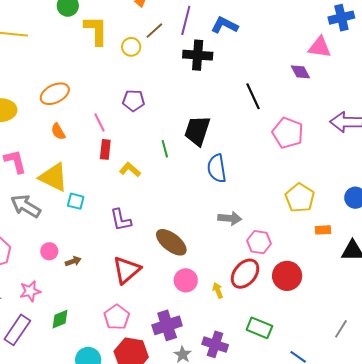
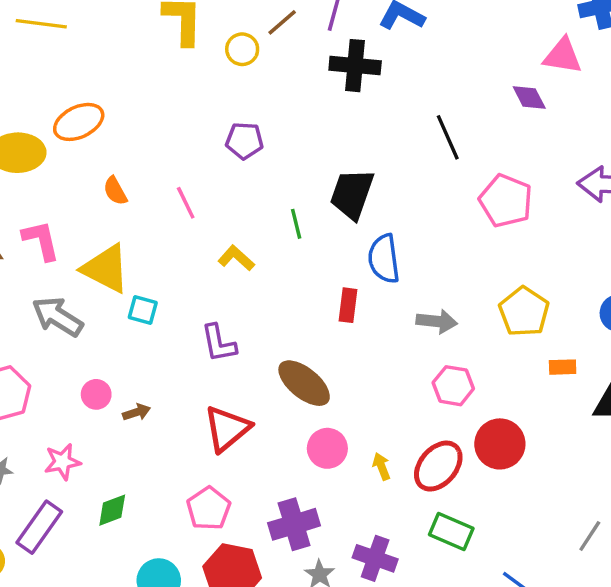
orange ellipse: (55, 94) -> (79, 122), moved
pink line: (100, 123) -> (186, 203), moved
red rectangle: (105, 149) -> (348, 305), moved
gray arrow: (230, 218) -> (437, 321), moved
red ellipse: (245, 274) -> (438, 466), moved

